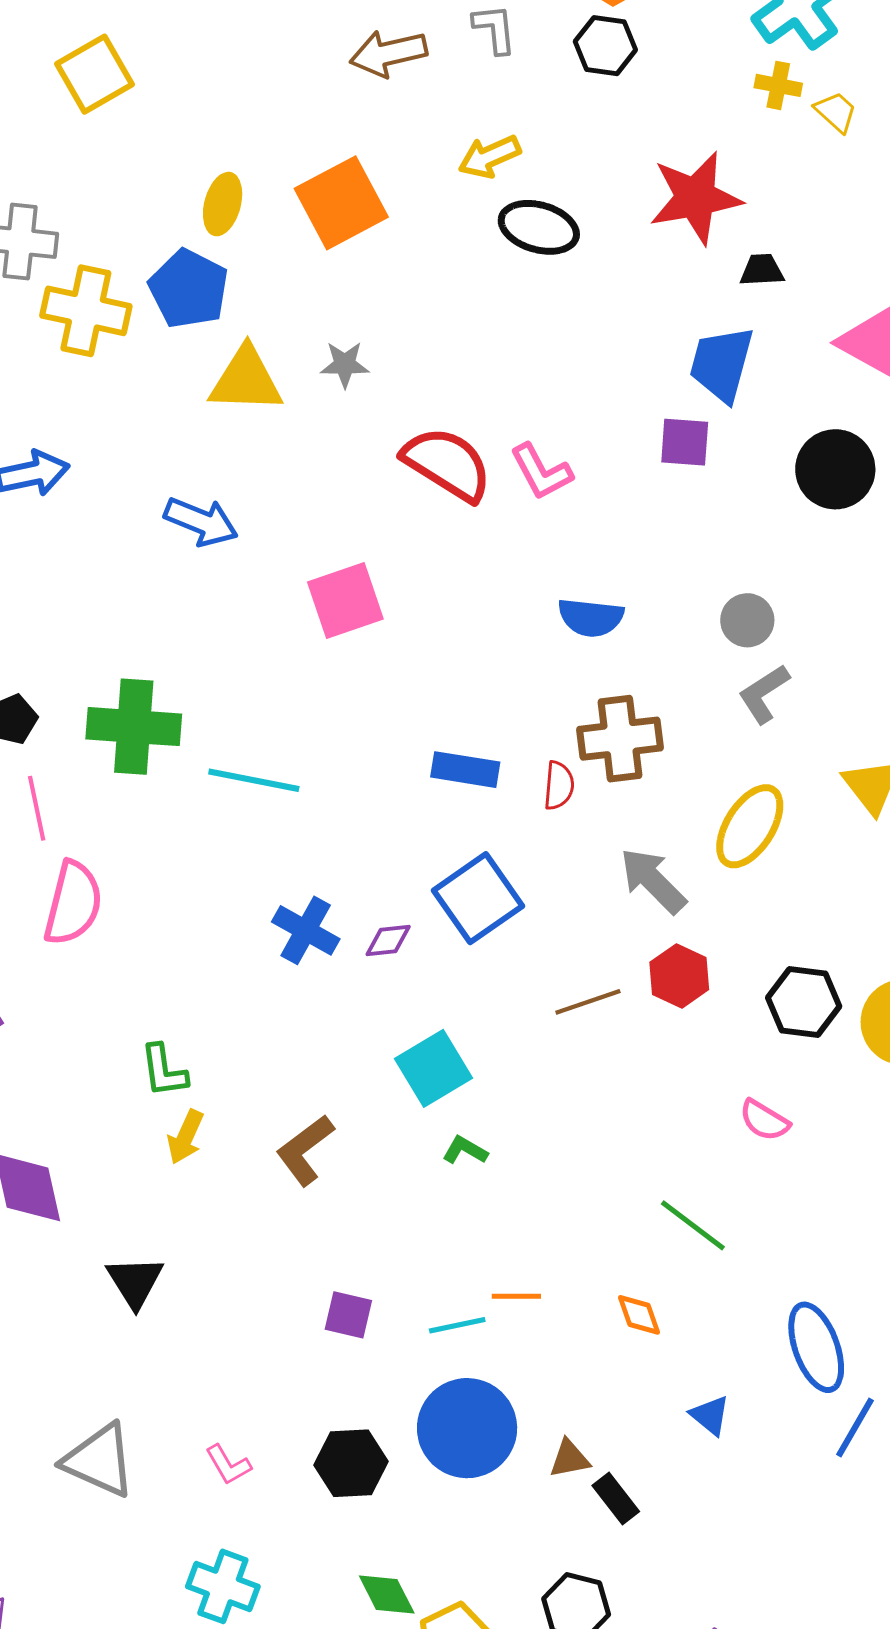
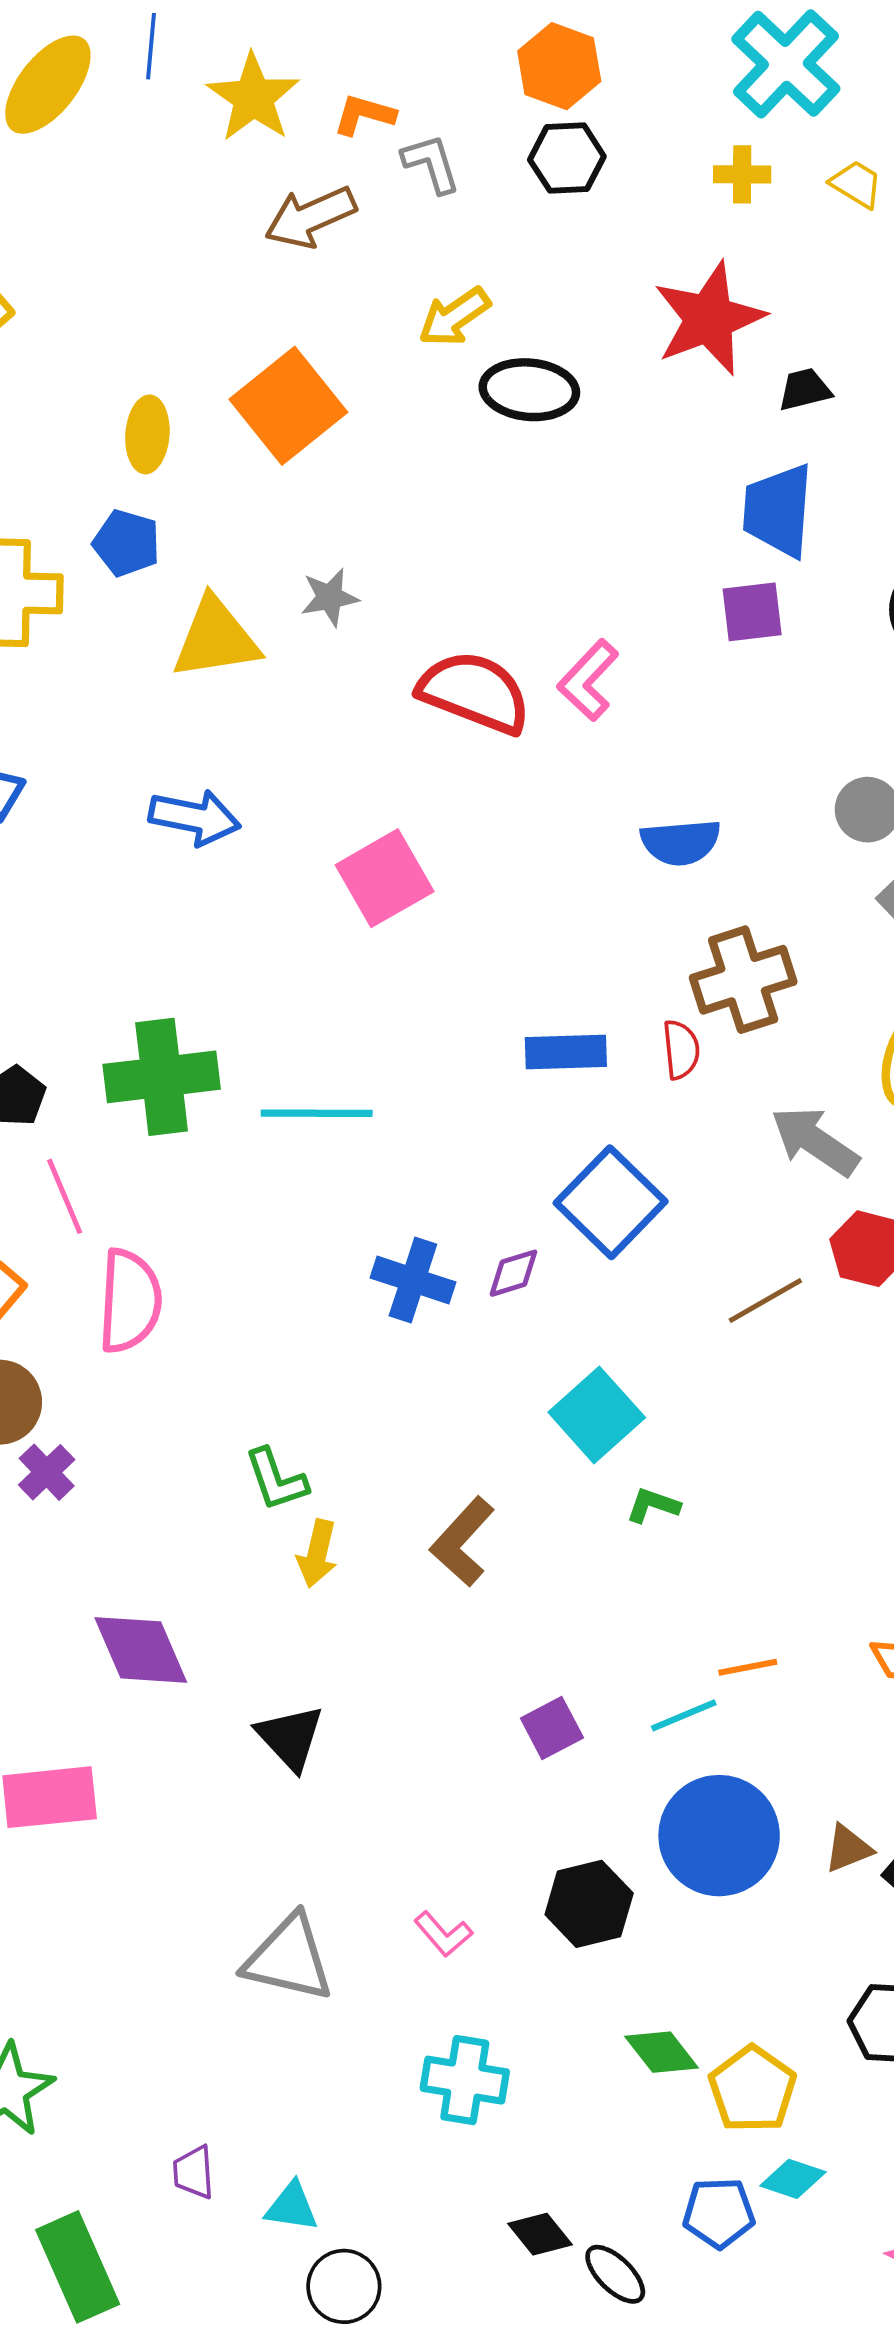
yellow cross: (778, 85) -> (742, 174), moved
blue pentagon: (189, 289) -> (127, 543), size x0.7
pink L-shape: (541, 472) -> (588, 680), turned 82
purple square: (348, 1315) -> (552, 1728), turned -30

